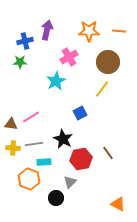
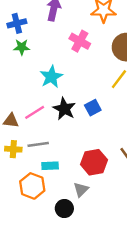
blue cross: (25, 41) -> (17, 23), moved
pink cross: (69, 57) -> (80, 41), turned -30
cyan star: (56, 81) -> (51, 77), moved
black star: (63, 139) -> (64, 109), moved

